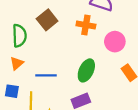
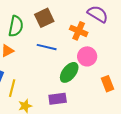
pink circle: (115, 42) -> (87, 56), moved
blue line: (46, 75) -> (47, 47), moved

